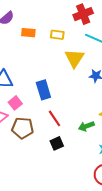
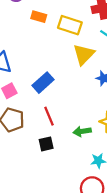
yellow rectangle: (57, 35) -> (70, 25), size x1.5
blue rectangle: (43, 90) -> (43, 83), turned 54

